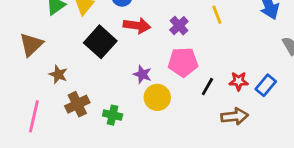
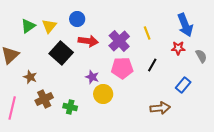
purple cross: (179, 26) -> (119, 41), size x1.5
red star: (239, 81) -> (178, 48), moved
black line: (207, 87) -> (152, 65), moved

